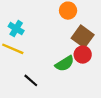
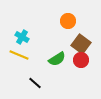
green semicircle: (65, 64) -> (57, 59), moved

